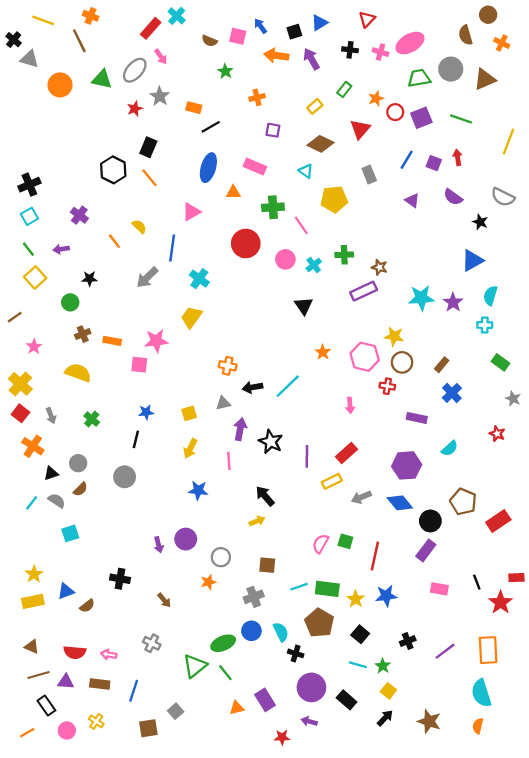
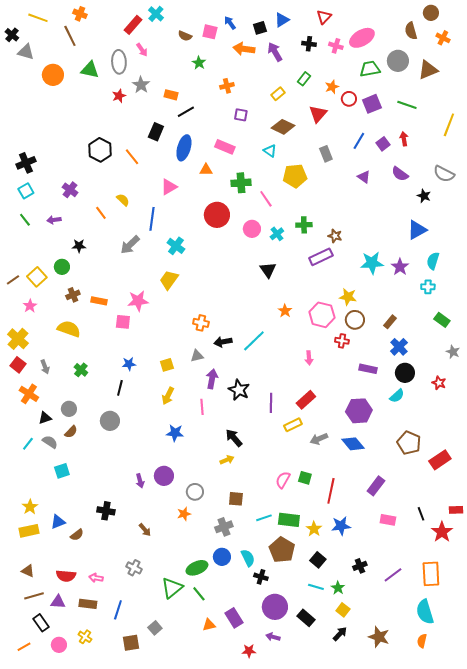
gray ellipse: (135, 70) -> (119, 62), turned -45
black rectangle: (148, 147) -> (156, 132), moved
purple square: (434, 163) -> (383, 144), turned 32
yellow square: (35, 277) -> (37, 277), moved
black circle: (430, 521) -> (405, 373), moved

